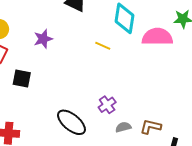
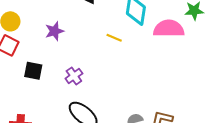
purple cross: (107, 105) -> (74, 76), moved

